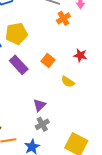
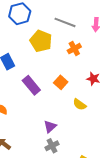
orange cross: (63, 18) -> (74, 49), moved
yellow pentagon: (16, 34) -> (41, 41), moved, turned 30

